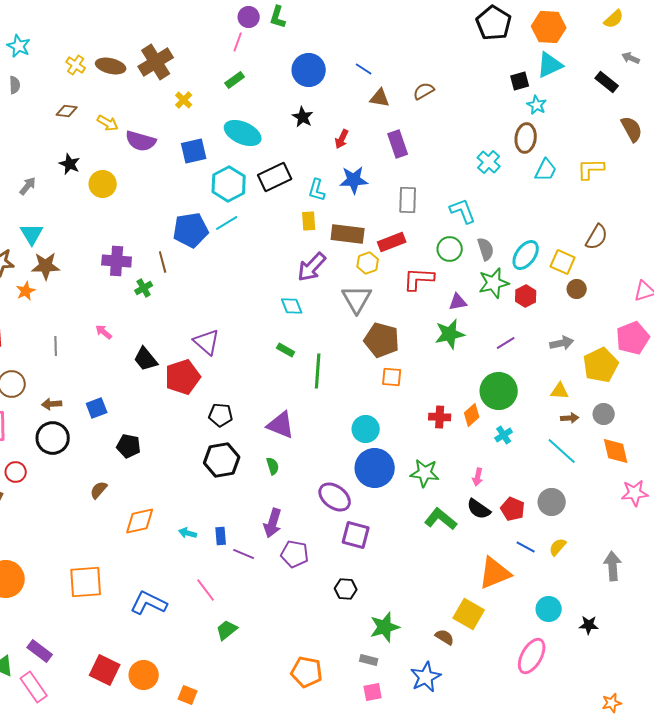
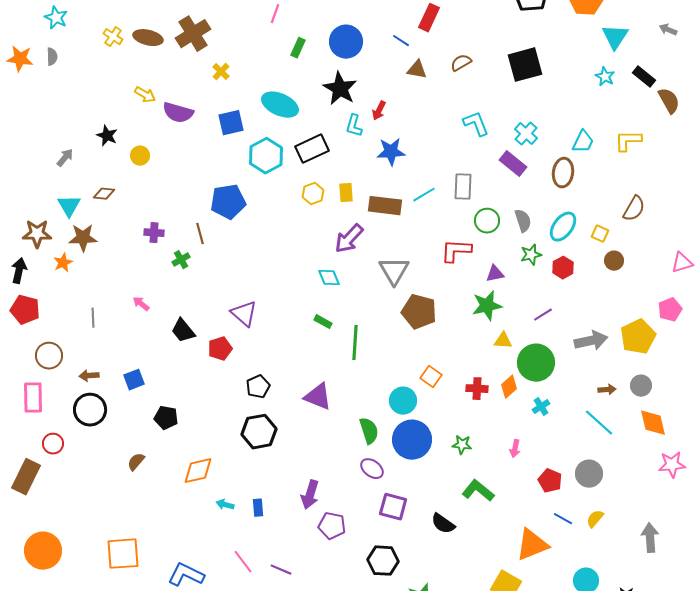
cyan triangle: (550, 65) -> (615, 37), moved, turned -32
green rectangle: (235, 80) -> (298, 48), moved, turned -30
black square: (520, 81) -> (525, 65), moved, size x1.8
black rectangle: (607, 82) -> (644, 77), moved
cyan star: (537, 105) -> (605, 77), moved
brown diamond: (67, 111) -> (104, 194), moved
black star: (303, 117) -> (340, 89), size x1.6
brown ellipse: (526, 138) -> (563, 173), moved
purple rectangle: (398, 144) -> (513, 164), moved, turned -32
yellow circle: (103, 184) -> (140, 156), size x0.7
cyan L-shape: (317, 190) -> (354, 126), moved
gray rectangle: (408, 200) -> (463, 187), moved
cyan L-shape: (463, 211) -> (476, 124), moved
cyan line: (227, 223) -> (424, 195), moved
red rectangle: (392, 242) -> (429, 18), moved, turned -44
purple cross: (117, 261) -> (154, 233), size x0.7
yellow square: (563, 262) -> (600, 234), size x0.7
yellow hexagon: (368, 263) -> (313, 194), moved
green star: (494, 283) -> (531, 255), size x0.7
pink pentagon: (633, 338) -> (670, 310), size x0.7
gray arrow: (562, 343) -> (591, 341), moved, size x1.4
red pentagon: (183, 377) -> (220, 349), size x0.7
orange square: (392, 377) -> (431, 377), moved, turned 30
yellow triangle: (560, 391) -> (503, 341), moved
black pentagon: (221, 415) -> (258, 387), turned -30
green semicircle: (273, 466) -> (369, 431), moved, size x1.5
green star: (425, 473) -> (462, 445), size x0.7
purple ellipse: (335, 497) -> (372, 469), size x0.7
black semicircle: (479, 509) -> (443, 524), moved
orange diamond: (140, 521) -> (198, 471), moved
purple line: (244, 554) -> (281, 570), moved
black hexagon: (346, 589) -> (383, 561), size x1.4

